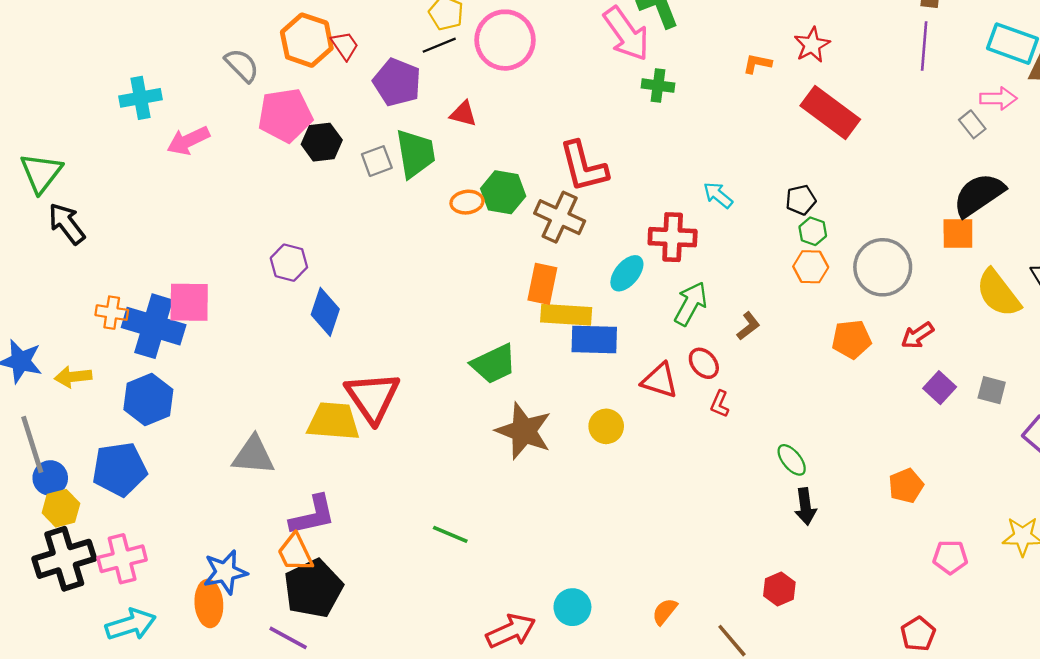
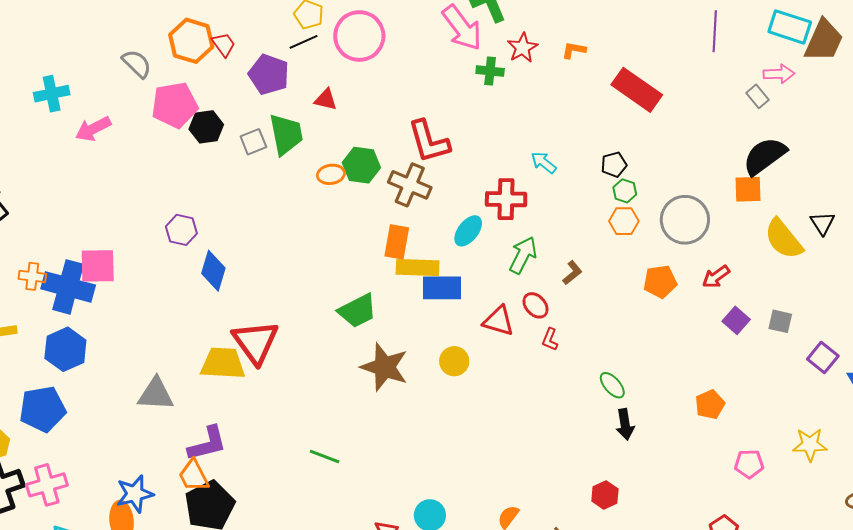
red star: (812, 45) -> (523, 48), moved

